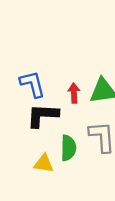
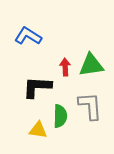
blue L-shape: (32, 84) -> (28, 36), moved, turned -44

